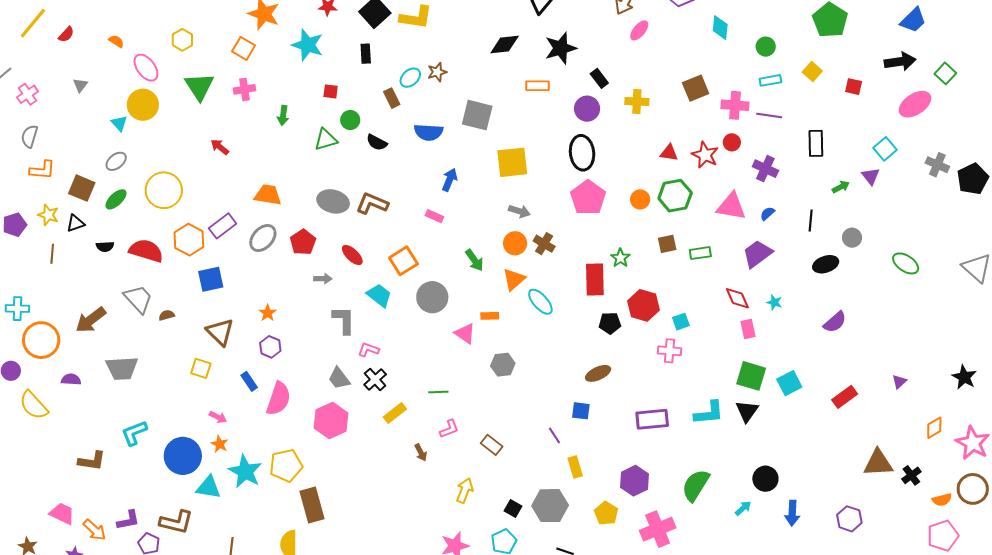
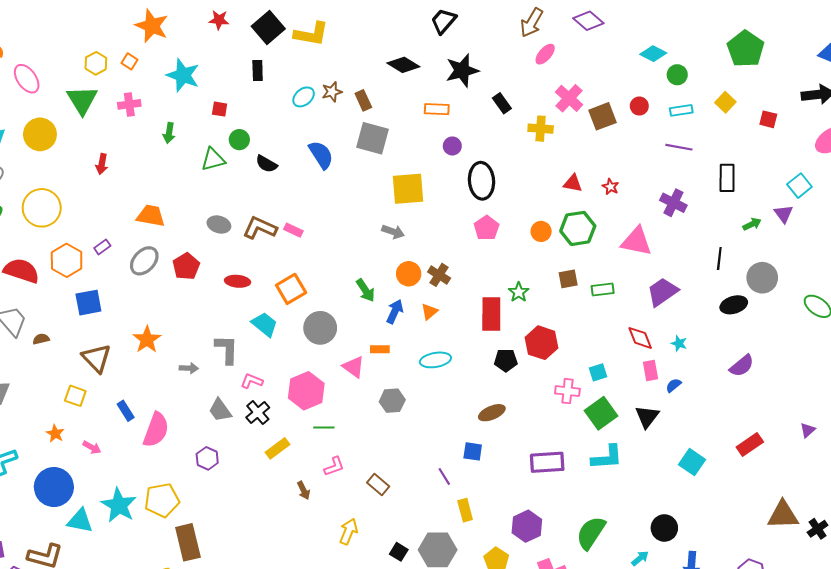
cyan diamond: (720, 28) -> (653, 54), moved, turned -70
yellow hexagon: (182, 40) -> (96, 63), moved
black diamond: (505, 44) -> (403, 65), turned 36
cyan star: (308, 45) -> (183, 75), moved
orange square: (244, 48) -> (130, 61), size x0.7
brown rectangle: (392, 98) -> (363, 100), moved
yellow circle: (143, 105) -> (40, 134), moved
pink cross: (735, 105) -> (569, 98), moved, turned 36
purple circle: (587, 109) -> (452, 146), moved, size x0.7
blue semicircle: (429, 132) -> (321, 155), turned -128
red circle: (732, 142) -> (639, 106), moved
red arrow: (220, 147) -> (102, 164), turned -120
red star: (705, 155) -> (611, 187), size x0.6
blue arrow: (450, 180) -> (395, 311), moved
pink pentagon: (588, 198) -> (486, 228), size x0.7
gray ellipse: (333, 201) -> (219, 224), size x0.7
gray arrow: (519, 211) -> (393, 232), moved
blue semicircle: (767, 214) -> (674, 385), moved
pink rectangle: (434, 216) -> (293, 230), moved
purple rectangle: (223, 226) -> (102, 247), size x0.6
gray circle: (852, 238) -> (762, 278), size x1.5
red ellipse: (352, 255) -> (238, 281), turned -40
gray arrow: (323, 279) -> (189, 368), moved
orange triangle: (514, 279) -> (429, 312), moved, size x0.7
cyan ellipse: (540, 302) -> (435, 360), moved, turned -60
orange star: (268, 313) -> (147, 340), size x1.5
cyan square: (681, 322) -> (598, 372), moved
purple hexagon: (270, 347) -> (207, 458), moved
green square: (751, 376) -> (601, 413), moved, turned 36
cyan square: (789, 383) -> (692, 462), moved, turned -30
black triangle: (747, 411) -> (647, 417), moved
pink hexagon: (331, 421) -> (306, 391), moved
orange star: (220, 444) -> (55, 434), moved

